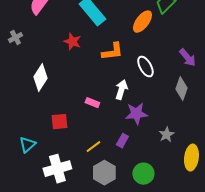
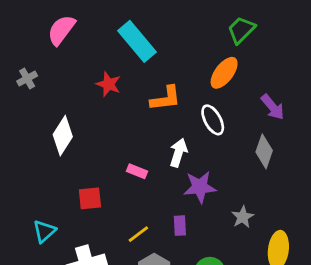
orange ellipse: (142, 22) -> (224, 73), moved
purple rectangle: (122, 141) -> (180, 226), turned -32

